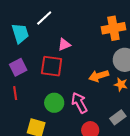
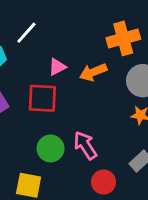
orange arrow: (99, 76) -> (93, 72), moved

